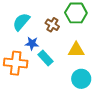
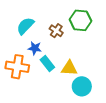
yellow triangle: (76, 50) -> (69, 68), moved

